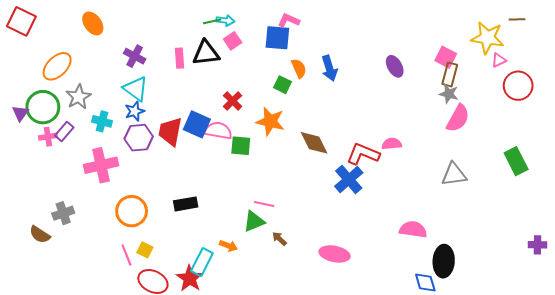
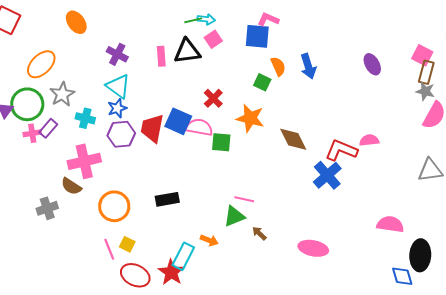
brown semicircle: (40, 235) -> (71, 186), moved

